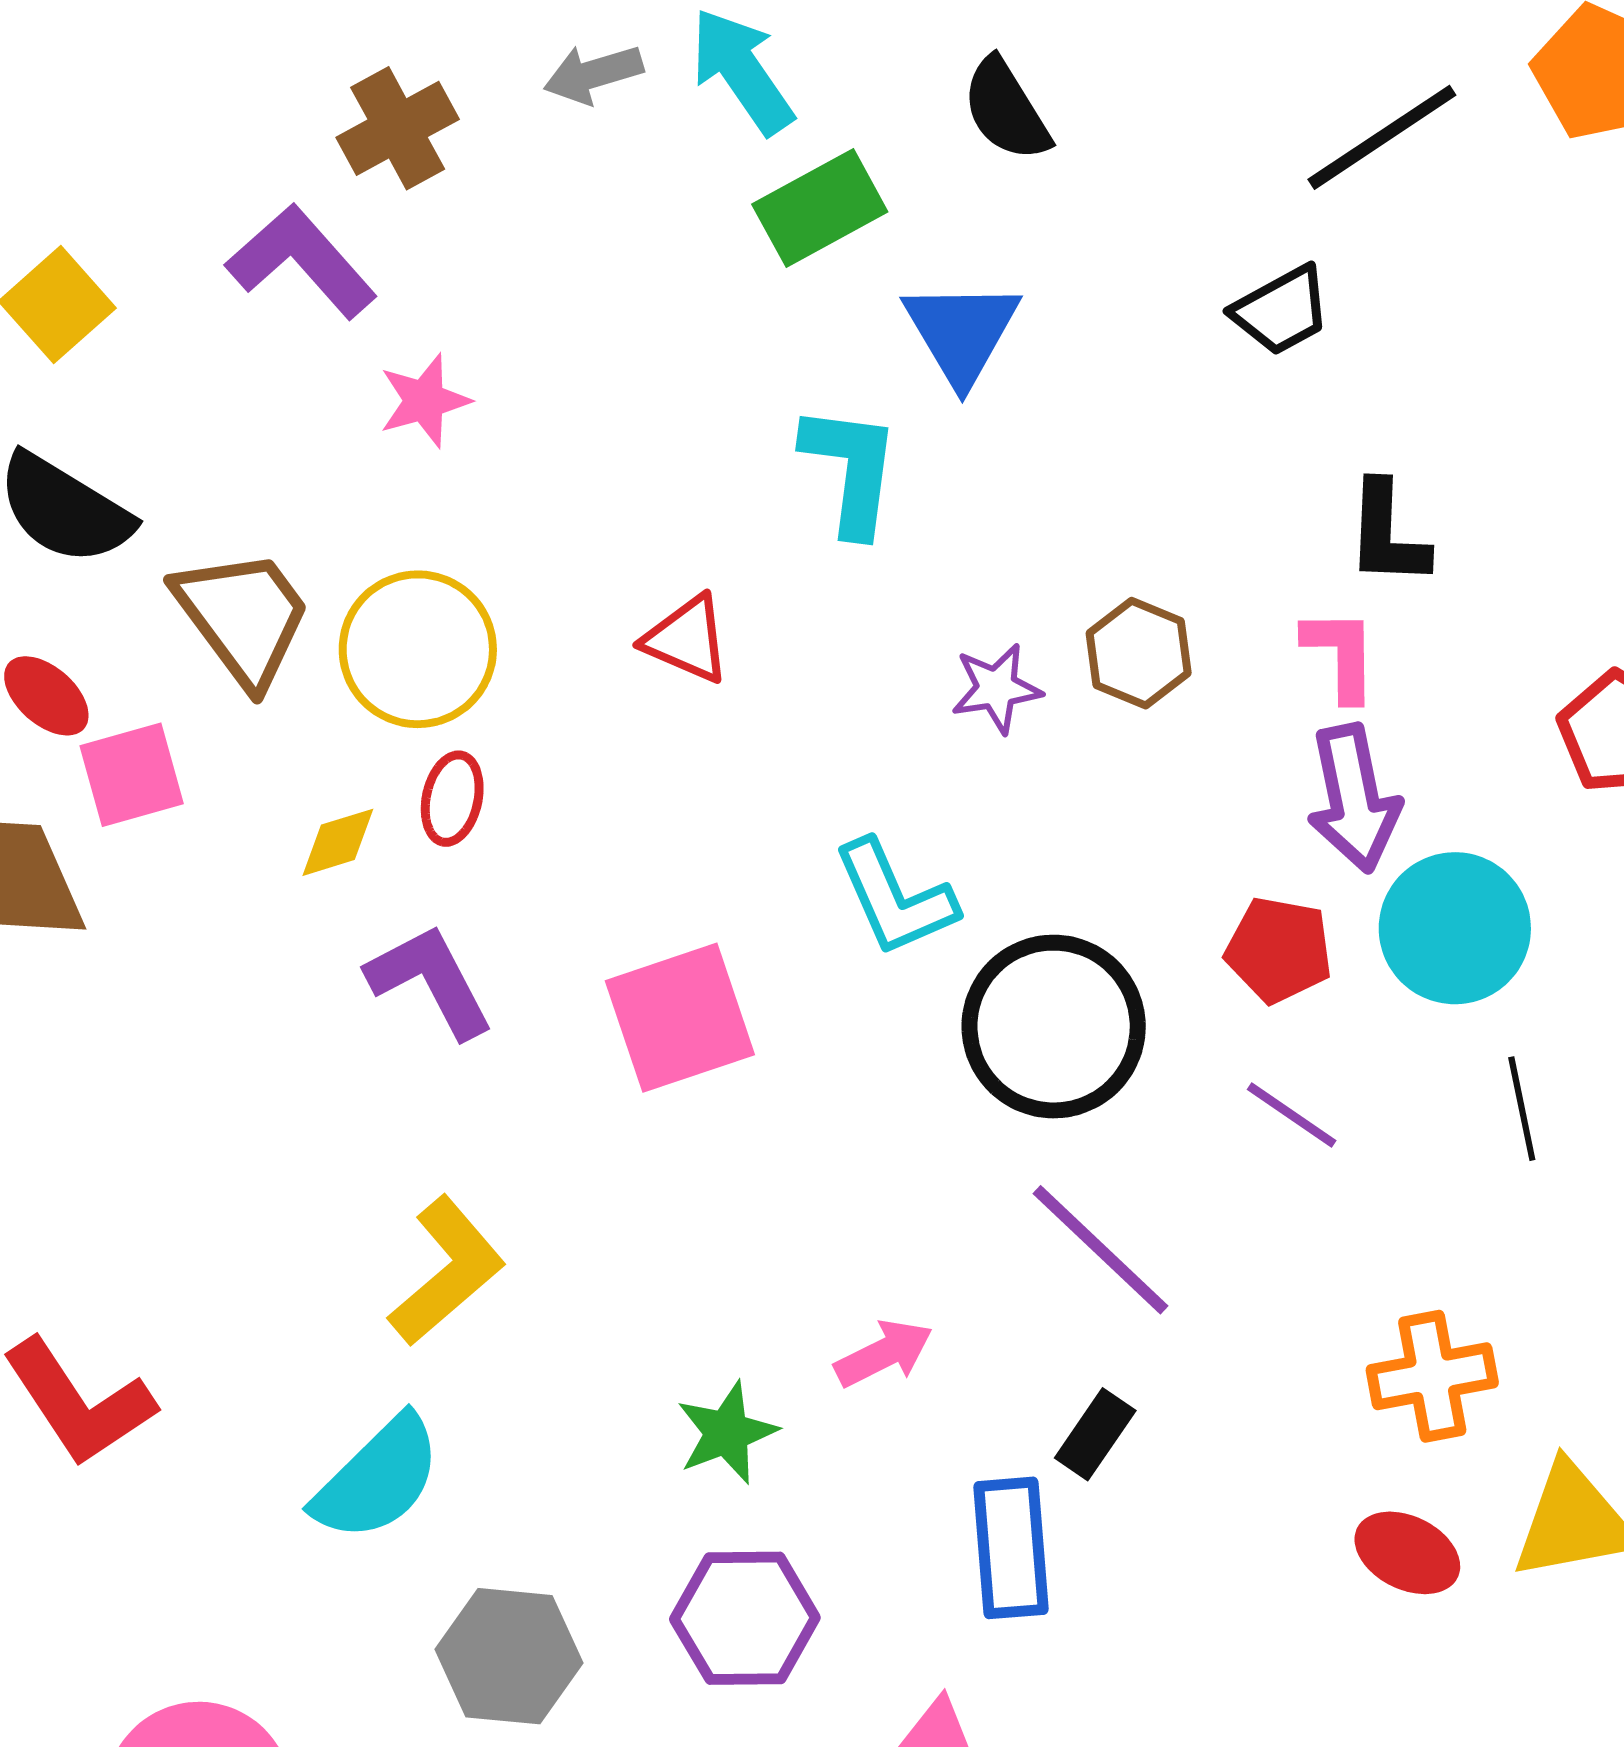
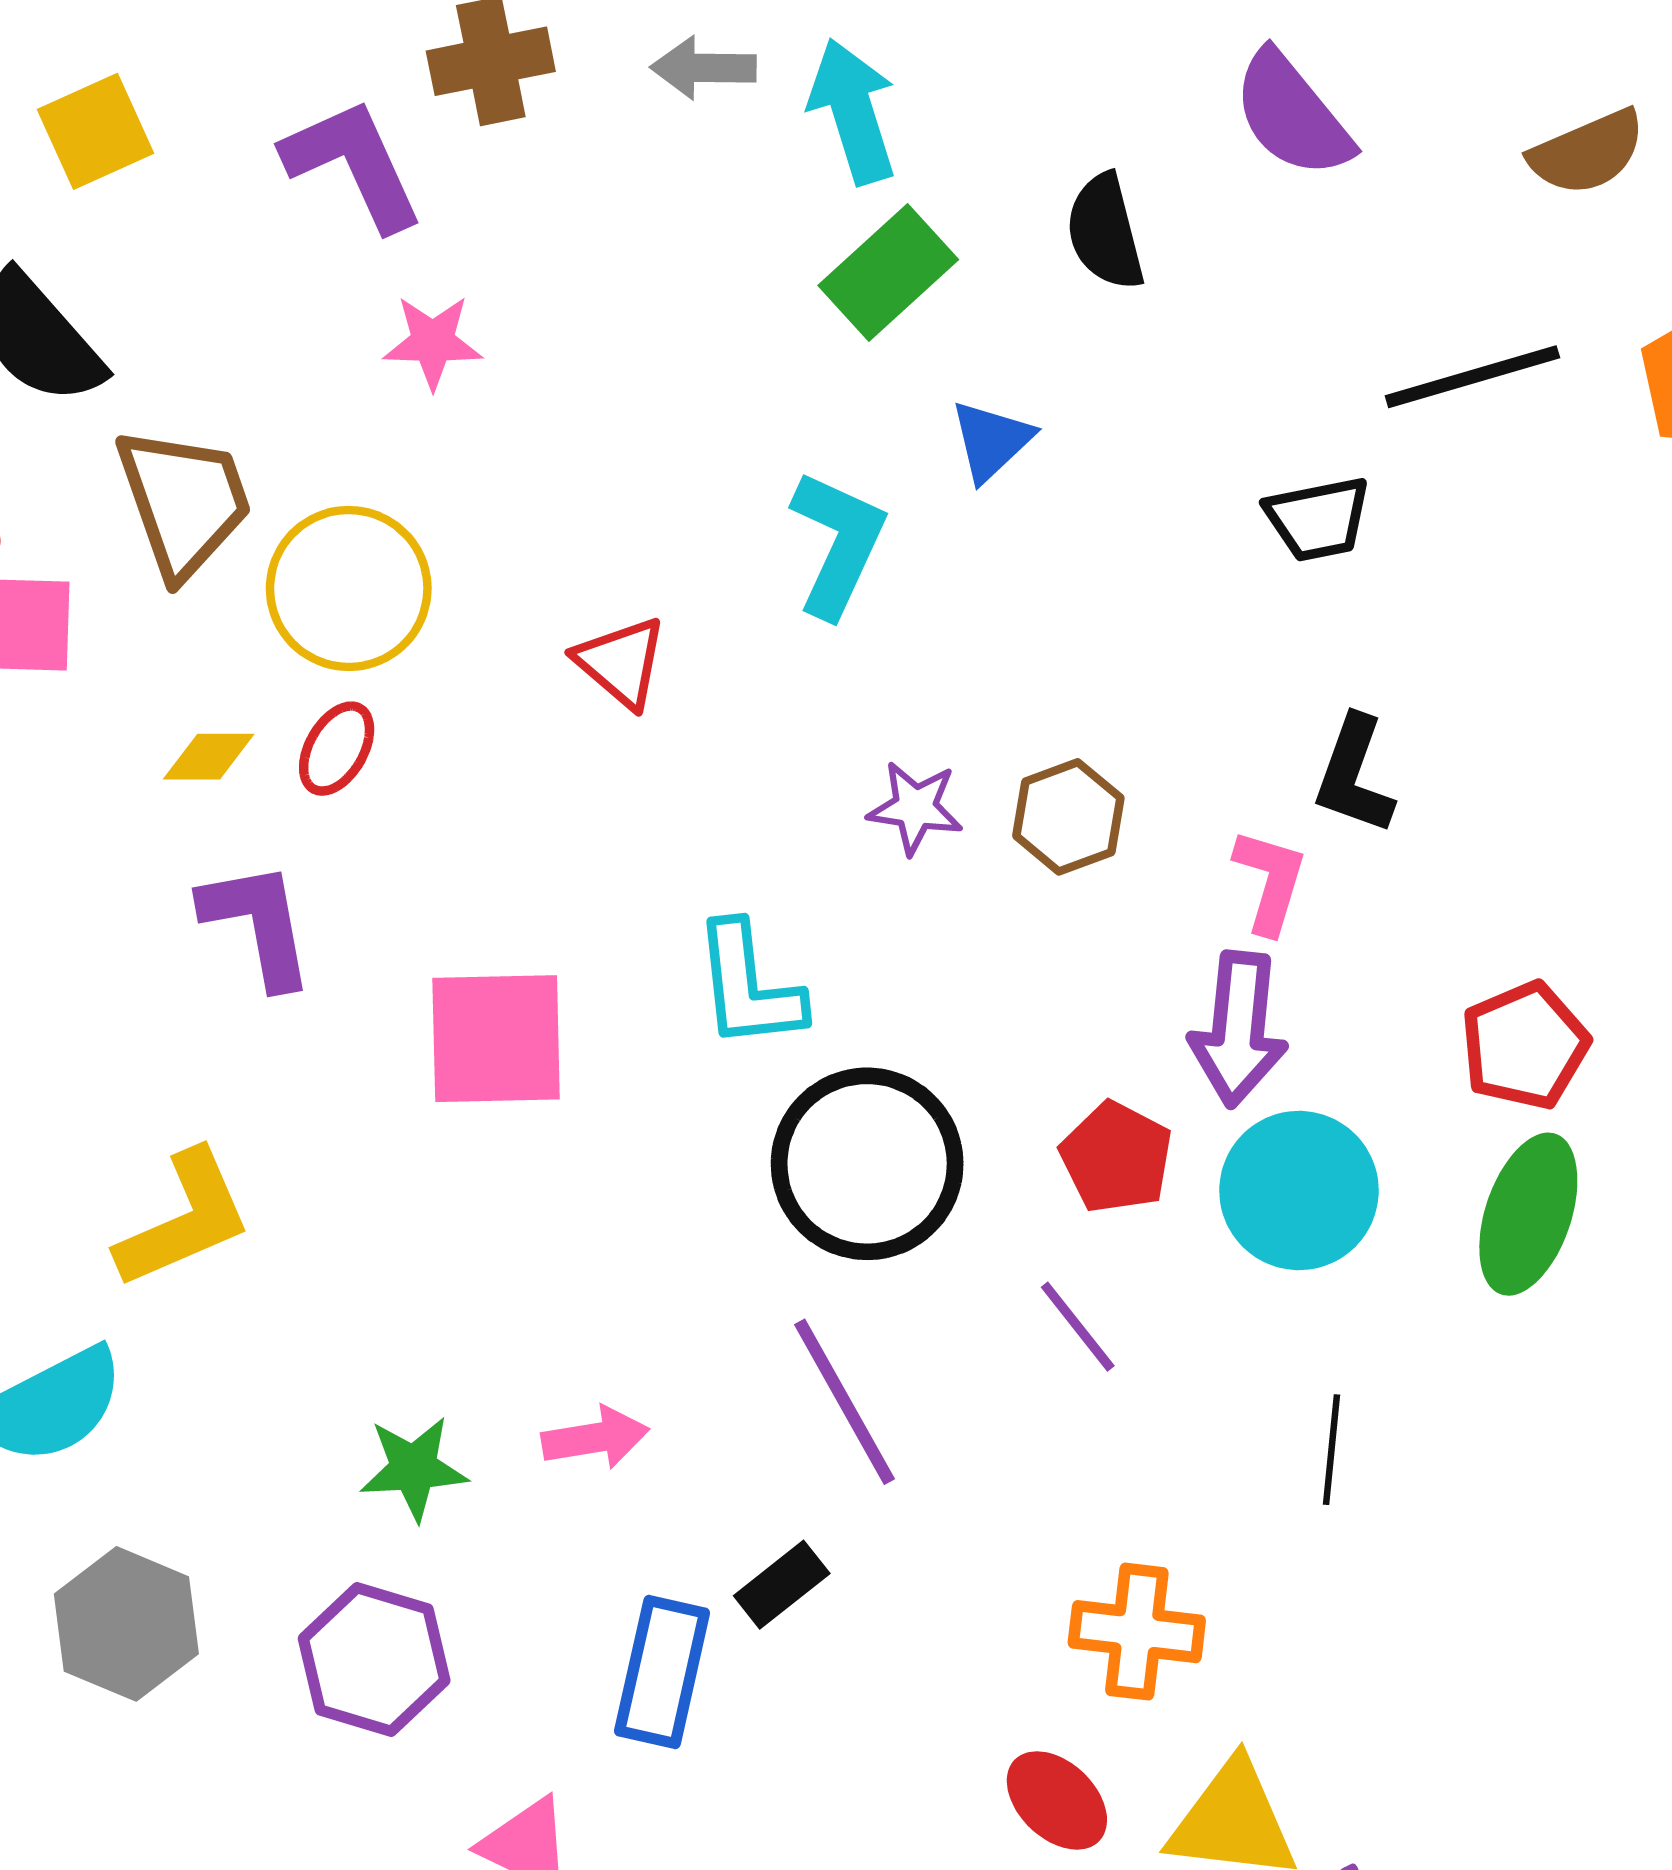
green rectangle: (820, 208) -> (888, 272), turned -31
blue triangle: (962, 332) -> (991, 441), size x0.7
black line: (1522, 1109) -> (1332, 1450), moved

